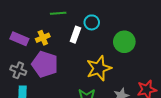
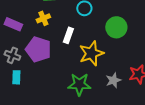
white rectangle: (75, 35) -> (68, 35), moved
yellow cross: (43, 38) -> (43, 18), moved

